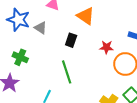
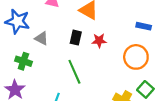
gray triangle: (41, 28) -> (41, 38), moved
red star: (106, 47) -> (99, 41), moved

